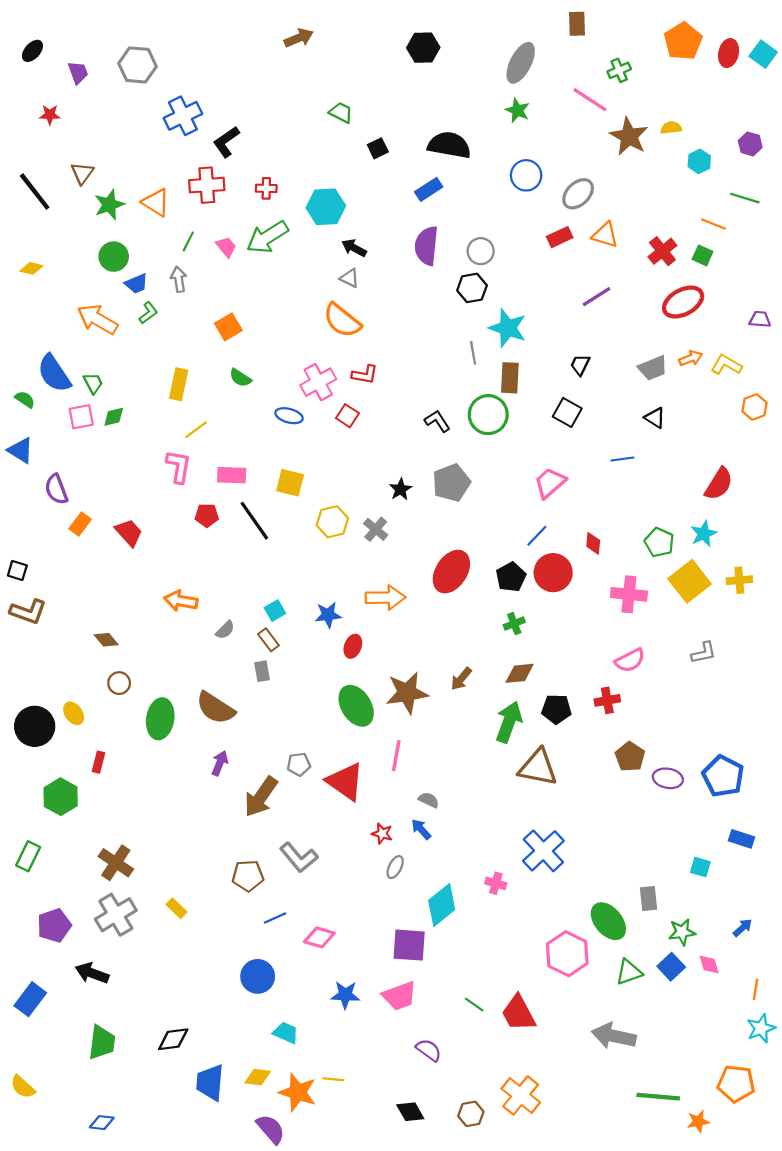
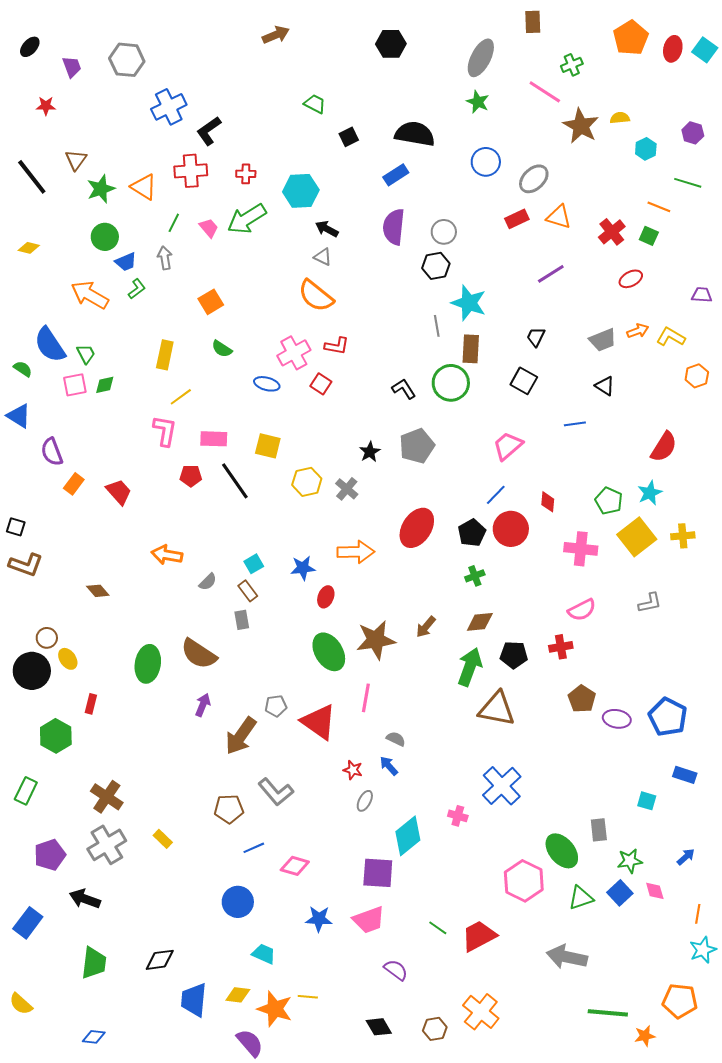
red ellipse: (683, 302) -> (631, 279), size x0.6
brown circle: (119, 683) -> (47, 638), moved
red trapezoid: (519, 1013) -> (479, 936), turned 90

